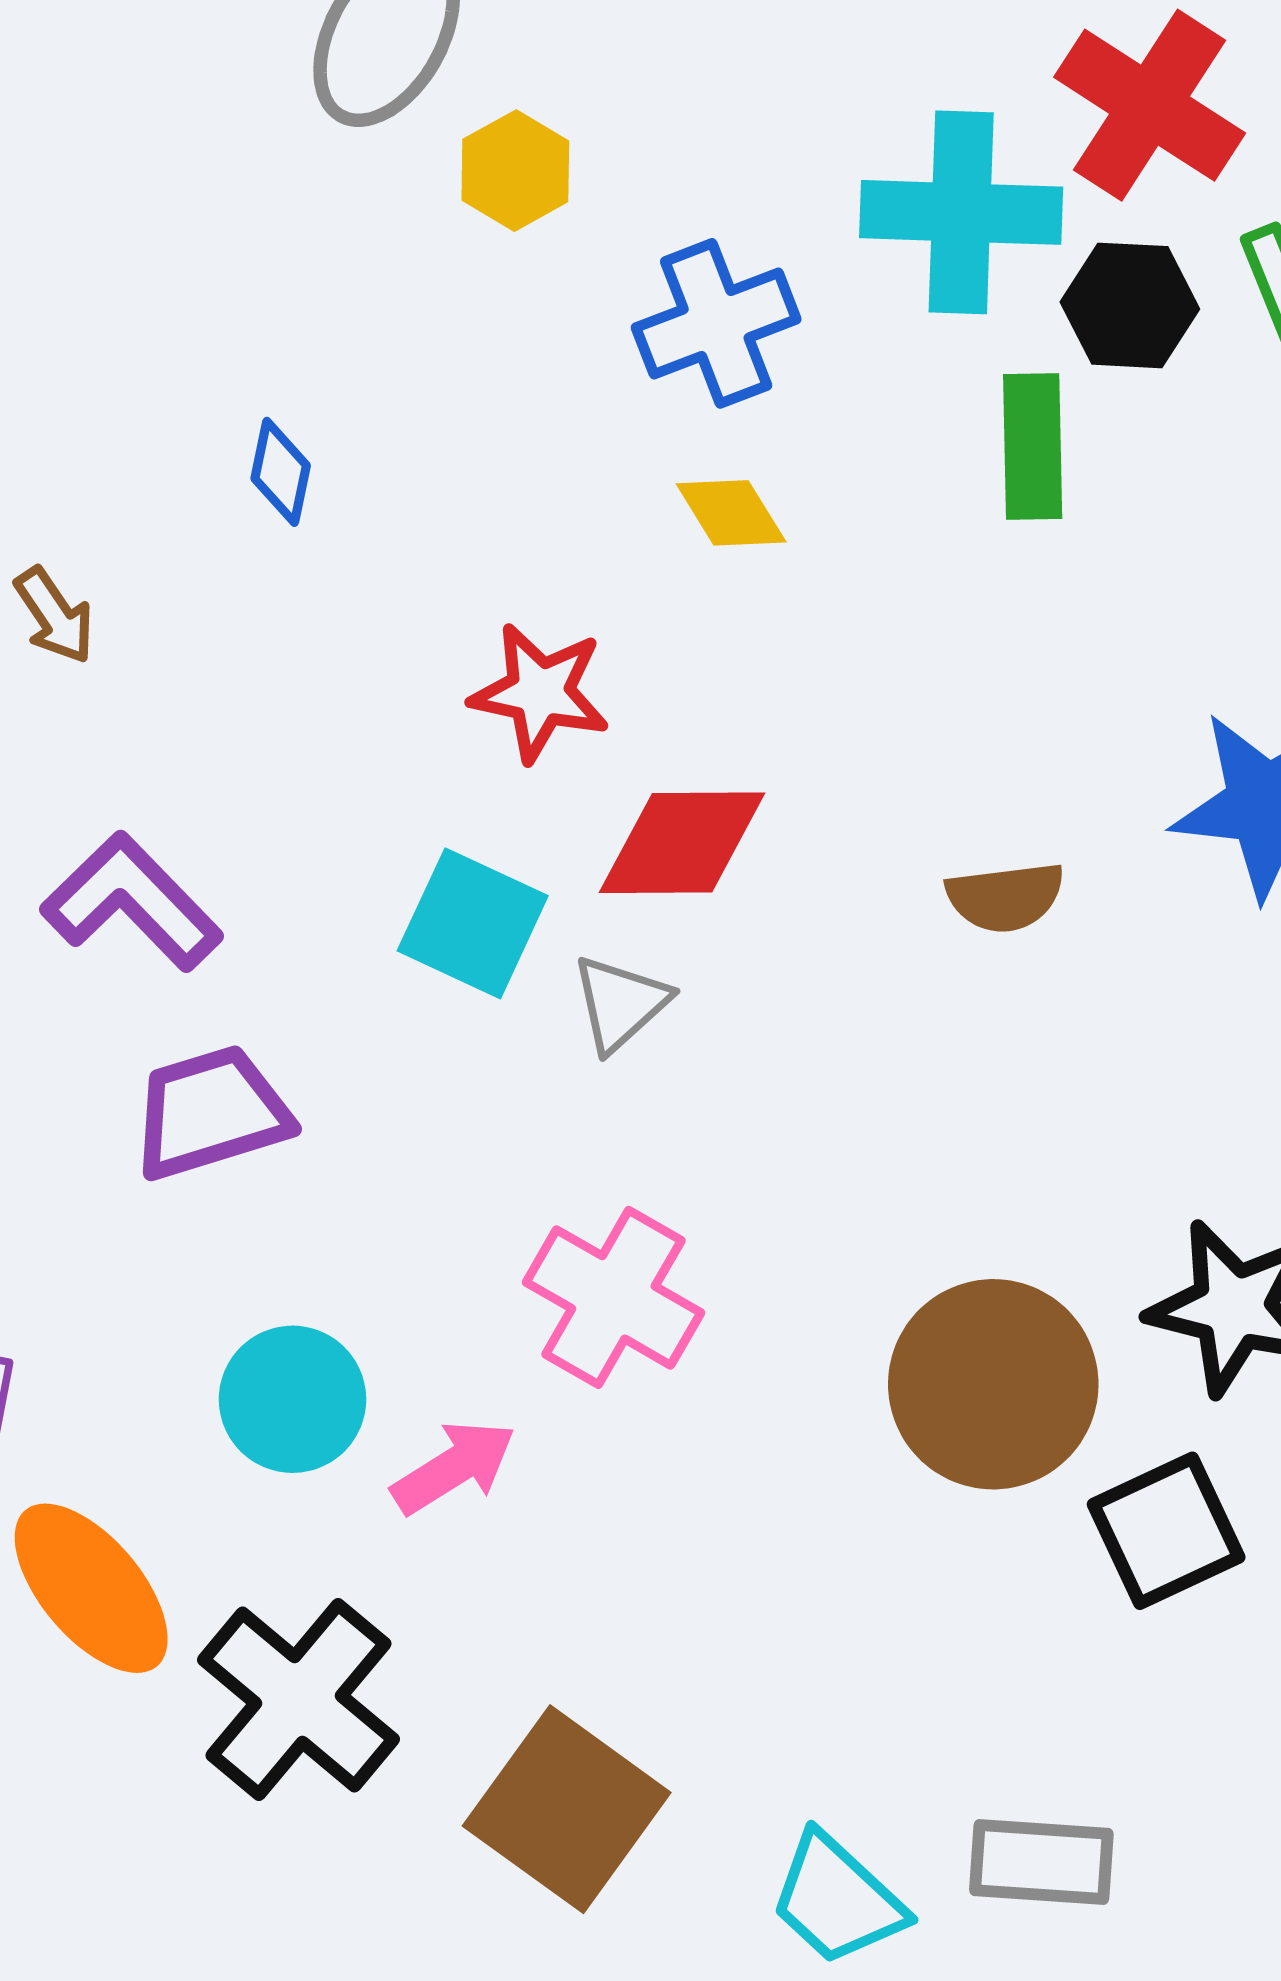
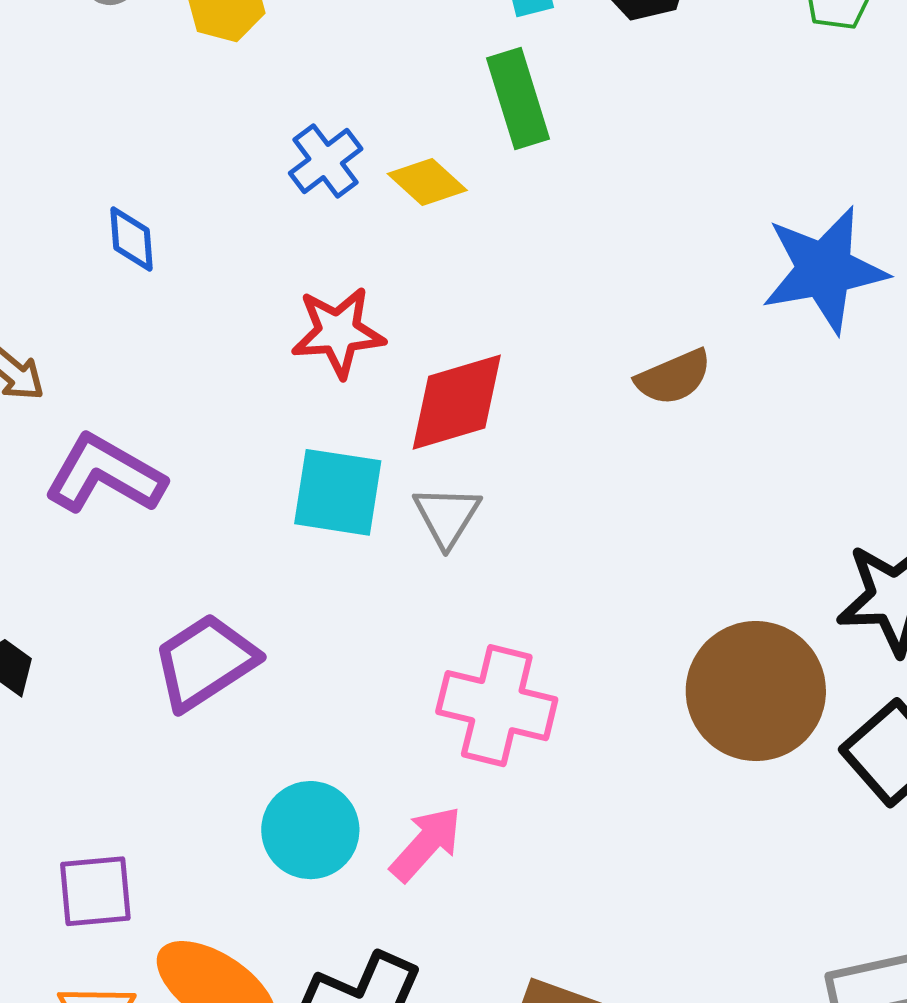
blue cross: (716, 323) -> (326, 161), moved, size x0.7
green rectangle: (1033, 446) -> (518, 98), moved
purple L-shape: (132, 902) -> (105, 474), moved

